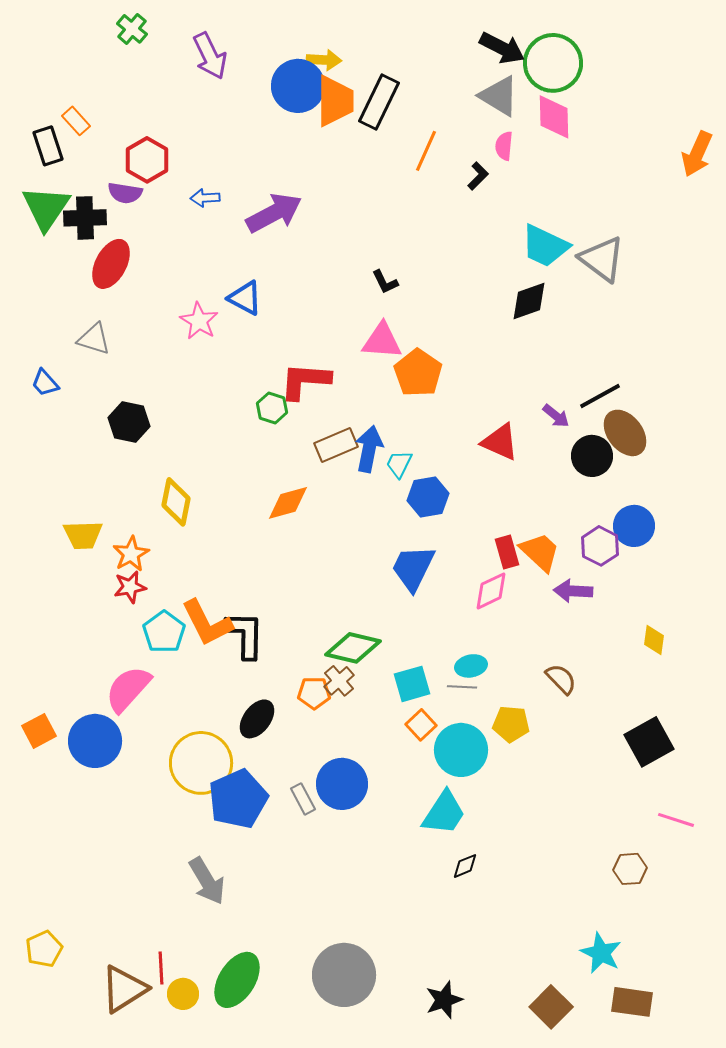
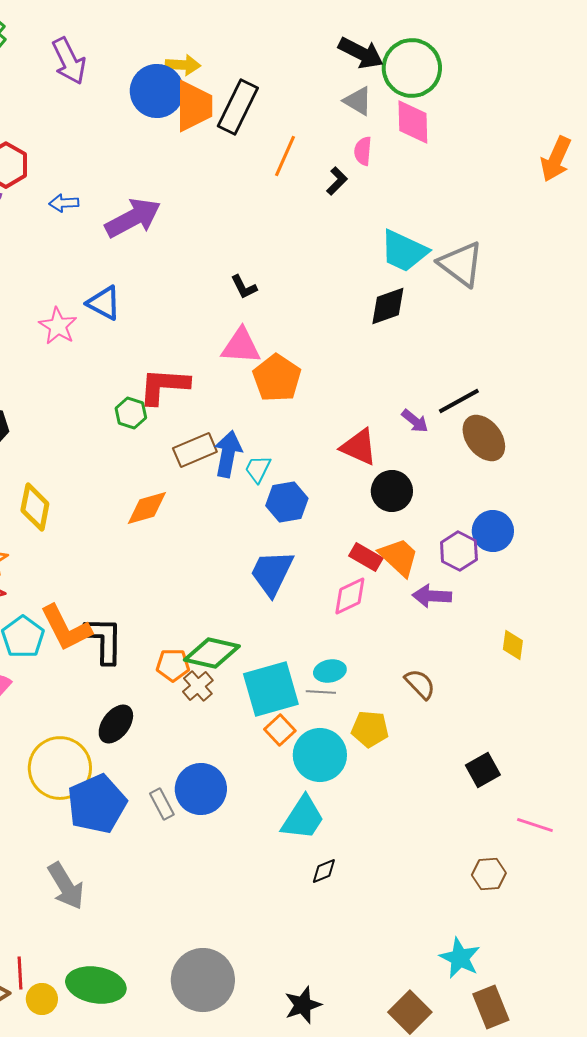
gray triangle: (499, 96) -> (358, 101), size x0.7
black circle: (592, 456) -> (392, 491), moved
red rectangle: (507, 552) -> (366, 557), turned -44
cyan square: (412, 684) -> (271, 689), size x1.5
orange pentagon: (314, 693) -> (173, 665), moved
black square: (649, 742) -> (483, 770), moved, size x0.7
green ellipse: (237, 980) -> (96, 985), turned 68
brown rectangle: (632, 1002) -> (491, 1007), turned 60

